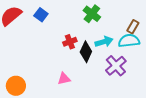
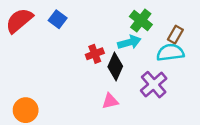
green cross: (92, 14) -> (141, 20), moved
cyan arrow: (104, 42) -> (129, 42), moved
pink triangle: (64, 79) -> (110, 101), moved

